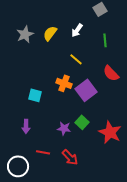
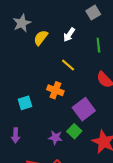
gray star: (25, 34) -> (22, 23), moved
purple square: (86, 90) -> (84, 109), moved
cyan square: (35, 95) -> (25, 103), turned -32

